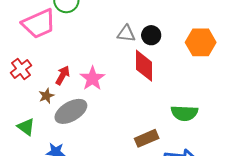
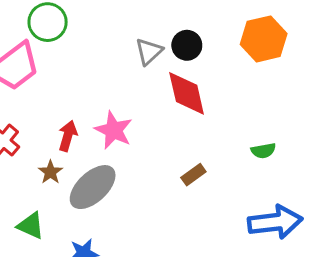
gray triangle: (126, 34) -> (149, 51), turned -36
green semicircle: (184, 113) -> (263, 151), size x0.6
brown rectangle: (147, 138) -> (193, 175), moved, size x0.7

